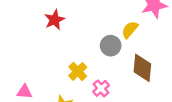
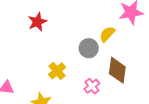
pink cross: (101, 88) -> (92, 86), moved

